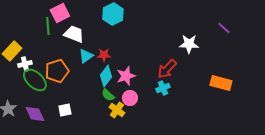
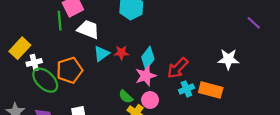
white star: (189, 44) -> (228, 59), moved
red arrow: (167, 69) -> (178, 68), moved
cyan diamond: (106, 76) -> (148, 58), moved
orange rectangle: (221, 83) -> (211, 90), moved

